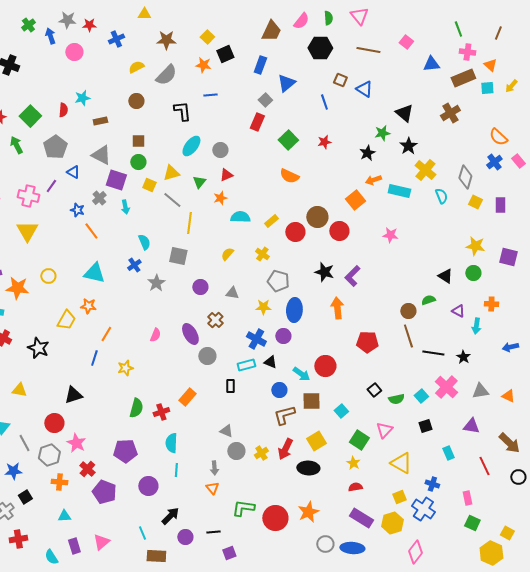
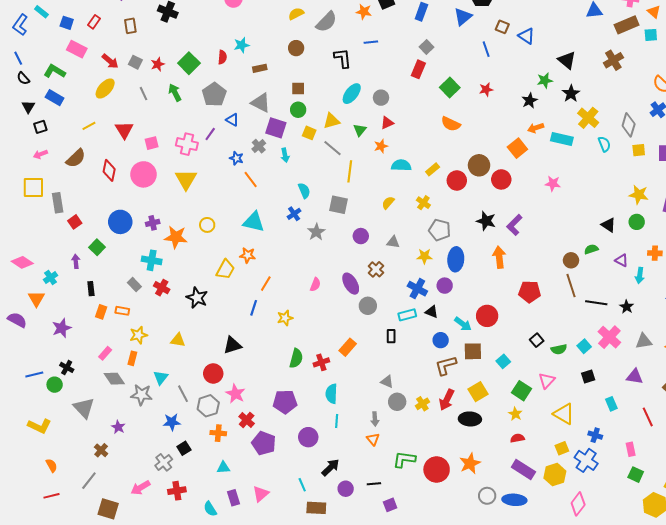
blue triangle: (286, 83) -> (463, 17), moved
yellow square: (475, 202) -> (639, 150), turned -32

